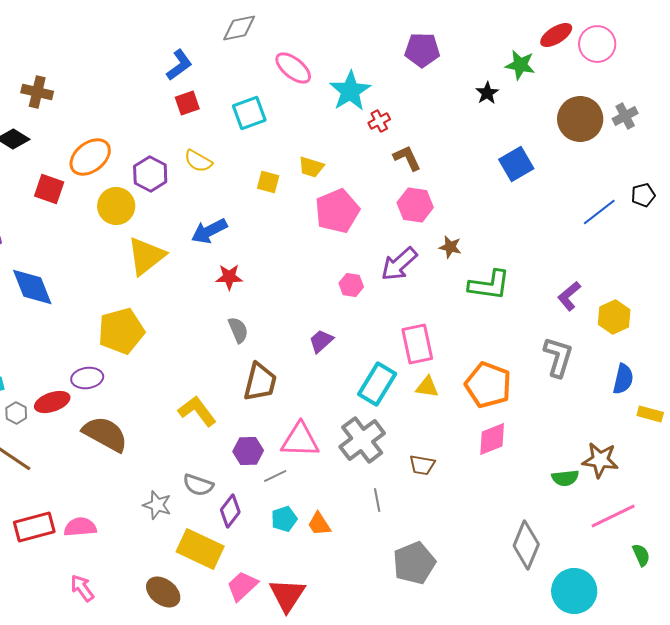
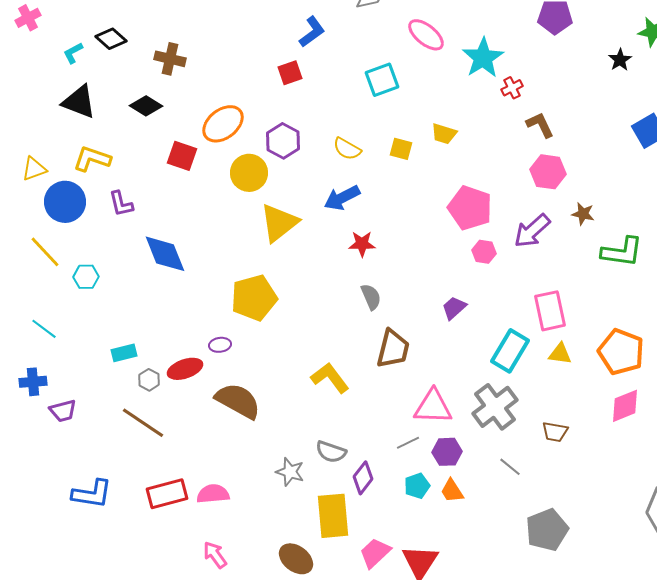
red square: (187, 103) -> (290, 73), moved
yellow semicircle: (198, 161) -> (347, 149), moved
pink pentagon: (337, 211) -> (470, 208), moved, turned -30
purple ellipse: (87, 378) -> (220, 345), size x0.7
purple hexagon: (248, 451) -> (447, 452), moved
gray line: (377, 500) -> (510, 467), turned -40
yellow rectangle: (200, 549) -> (333, 516), turned 60

